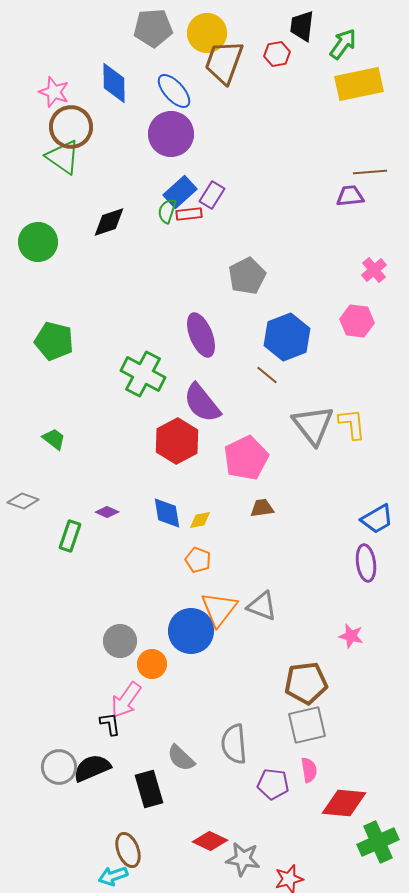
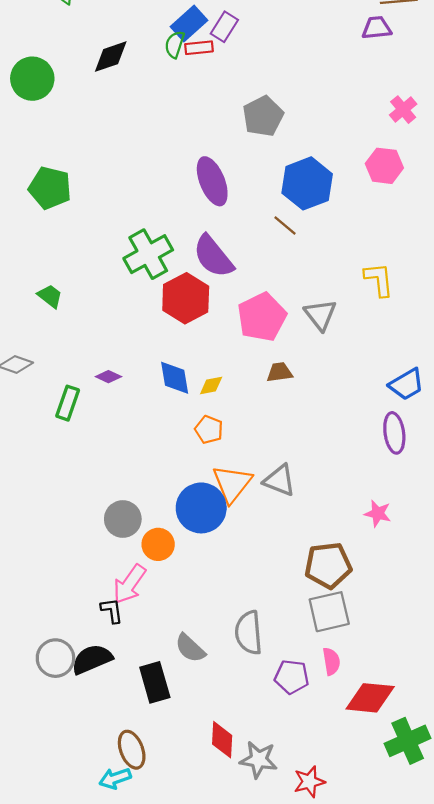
green cross: (143, 374) -> (148, 254), moved, turned 33
gray triangle: (313, 425) -> (320, 315), moved, size x0.7
red diamond: (210, 841) -> (222, 740), turned 68

